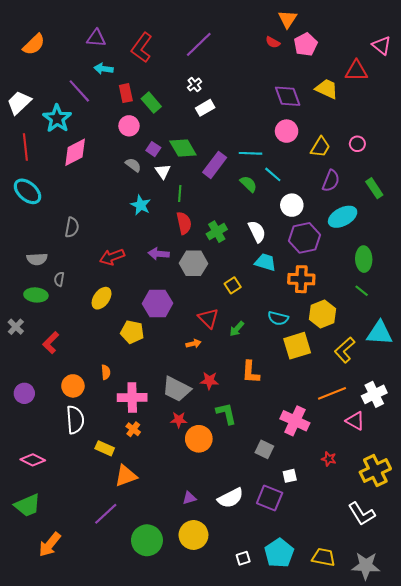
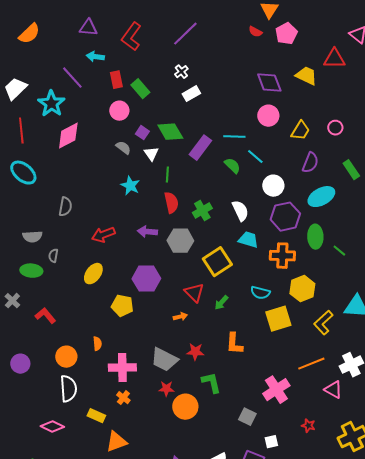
green ellipse: (364, 259) -> (315, 237), moved
yellow square: (233, 285) -> (217, 262), size x1.8
green line: (362, 291) -> (339, 251), moved
red L-shape: (51, 343) -> (45, 316), turned 95
pink cross: (295, 421) -> (276, 390), turned 32
pink diamond: (33, 460) -> (52, 427), moved

